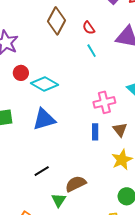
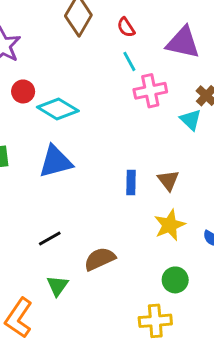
pink cross: (104, 102) -> (150, 91), moved
green triangle: (59, 200) -> (57, 286), moved

